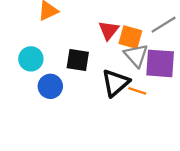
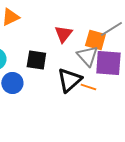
orange square: (130, 37) -> (95, 40), moved

